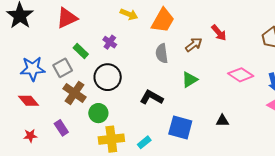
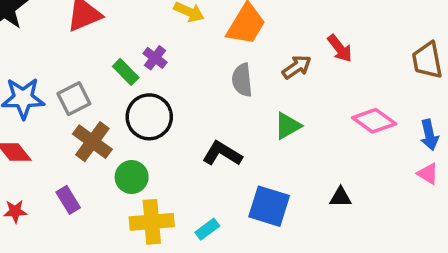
green rectangle: (81, 51) -> (126, 72), moved

